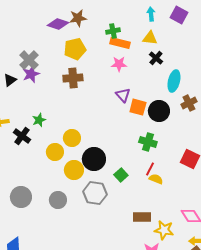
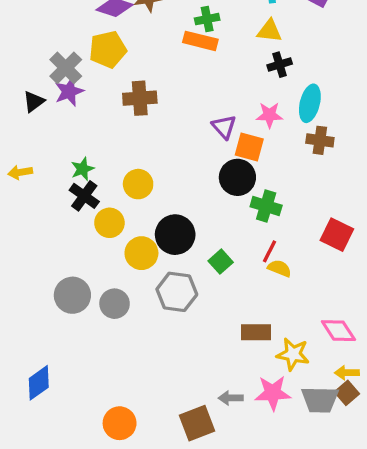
orange rectangle: (120, 43) -> (200, 41), moved
yellow pentagon: (75, 49) -> (108, 49), moved
black cross: (156, 58) -> (280, 65), turned 32
pink star: (119, 64) -> (269, 115), moved
brown cross: (189, 103) -> (320, 140), moved, turned 35
black circle: (159, 111) -> (237, 177), moved
black cross: (22, 136) -> (84, 196), moved
yellow circle: (72, 138) -> (138, 184), moved
gray circle: (21, 197) -> (72, 295), moved

